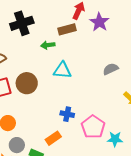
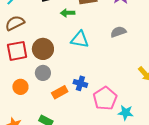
gray semicircle: (111, 69) -> (118, 32), moved
orange rectangle: (53, 138) -> (60, 92), moved
gray circle: (17, 145) -> (43, 73), moved

